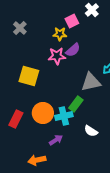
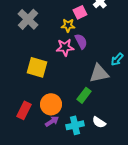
gray cross: (20, 28) -> (28, 19), size x1.5
purple semicircle: (73, 50) -> (81, 41), turned -77
cyan cross: (64, 116) -> (75, 125), moved
purple arrow: (56, 140) -> (52, 121), moved

